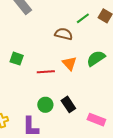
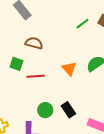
brown semicircle: (64, 34) -> (34, 43), moved
red line: (46, 72) -> (36, 76), moved

